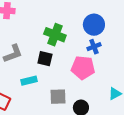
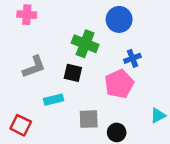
blue circle: (94, 25) -> (119, 19), moved
pink pentagon: (83, 68) -> (119, 84), turned -30

